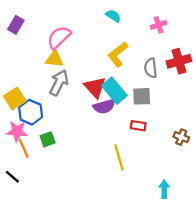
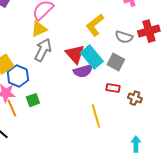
yellow triangle: (54, 59) -> (39, 29), turned -30
gray semicircle: (151, 68) -> (124, 37), turned -66
gray square: (142, 96) -> (116, 62), turned 30
brown cross: (181, 137) -> (135, 98), moved

